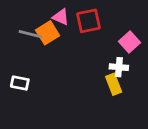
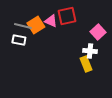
pink triangle: (61, 17) -> (51, 21), moved
white rectangle: (20, 83) -> (19, 40), moved

